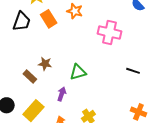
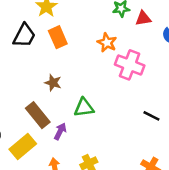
orange star: (75, 11) -> (107, 43), moved
brown star: (45, 64) -> (53, 83), moved
brown rectangle: (30, 77) -> (38, 115), moved, size x1.5

